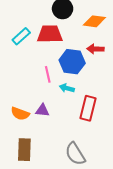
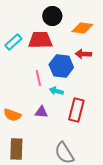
purple triangle: (42, 110) -> (41, 112), moved

